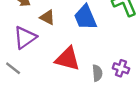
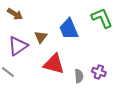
brown triangle: (47, 17) -> (41, 37), moved, turned 40

